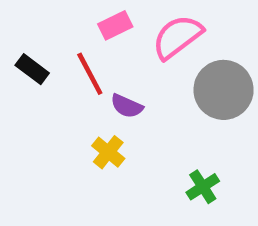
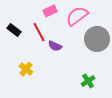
yellow cross: (108, 152) -> (26, 69), moved

